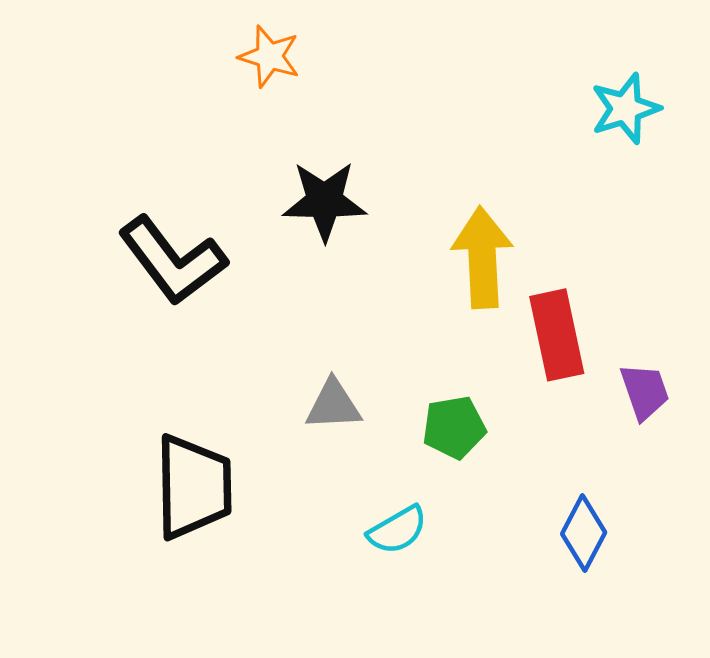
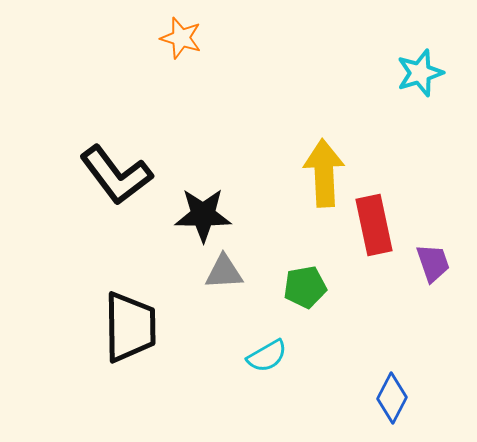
black star: (324, 201) -> (203, 215), moved
blue diamond: (584, 533) -> (392, 398), moved

